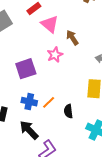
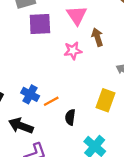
purple square: (26, 69) -> (40, 24), moved
black arrow: (29, 130) -> (21, 126), turned -40

